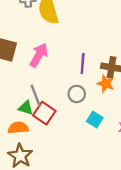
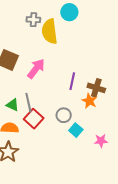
gray circle: (77, 94) -> (64, 115), moved
green triangle: (26, 108) -> (12, 105), moved

